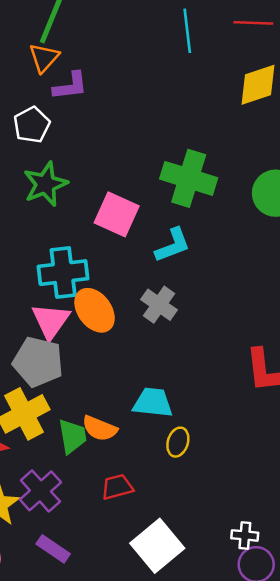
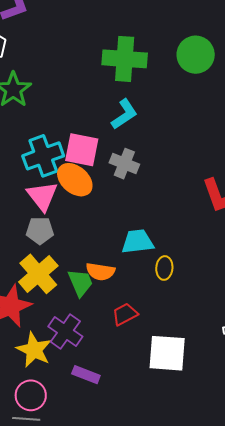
pink square: (117, 214) -> (82, 150), moved
gray pentagon: (38, 362) -> (40, 231), size x0.7
white square: (157, 546) -> (167, 353), turned -33

